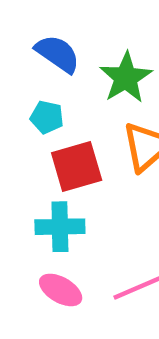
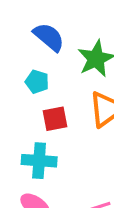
red square: (77, 166) -> (55, 119), size x0.7

